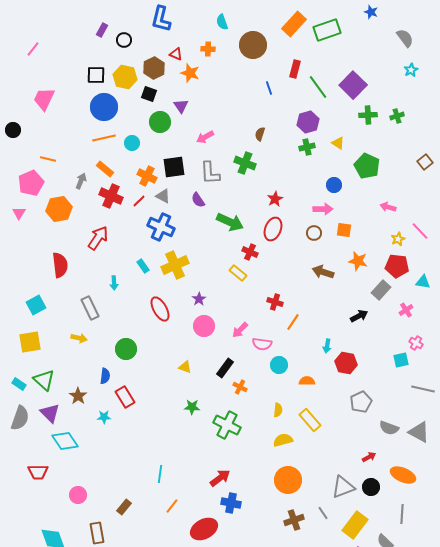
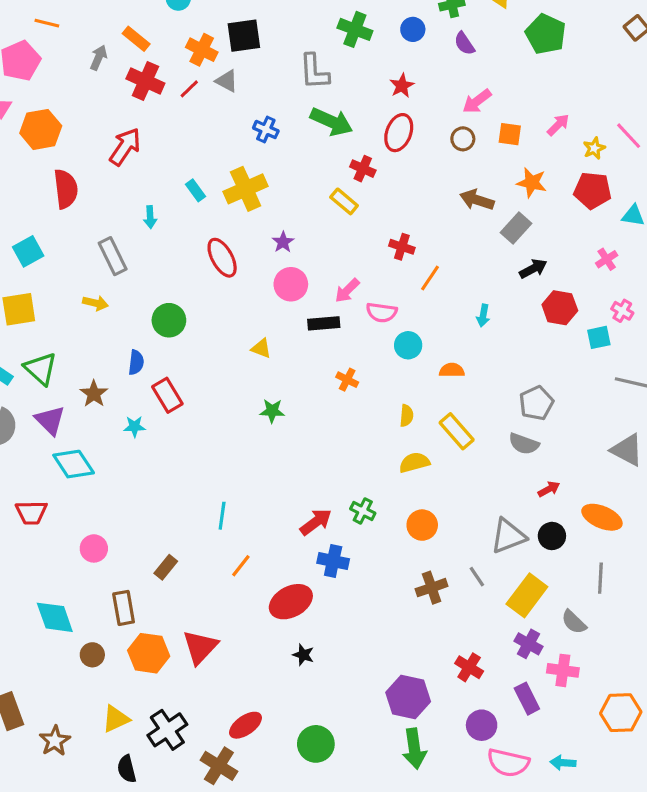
gray L-shape: (210, 173) -> (314, 72), moved
blue circle: (334, 185) -> (413, 29), moved
purple semicircle: (198, 200) -> (464, 43), moved
pink arrow: (388, 207) -> (558, 125), moved, turned 119
orange hexagon: (59, 209) -> (41, 129), moved
pink arrow: (323, 209) -> (477, 101), turned 144
blue cross: (161, 227) -> (266, 129), moved, size x0.6
gray rectangle: (381, 290) -> (516, 228), moved
red hexagon: (346, 363) -> (560, 308), moved
black rectangle: (225, 368) -> (324, 323), moved, turned 48
green cross: (227, 425) -> (363, 511), moved, size x0.6
gray semicircle: (389, 428) -> (524, 444), moved
orange circle: (288, 480) -> (422, 525), size x0.7

